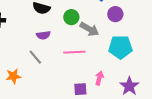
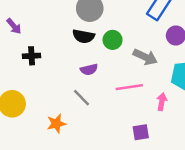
green circle: (71, 17) -> (113, 40), moved
pink arrow: (99, 78) -> (162, 102), moved

